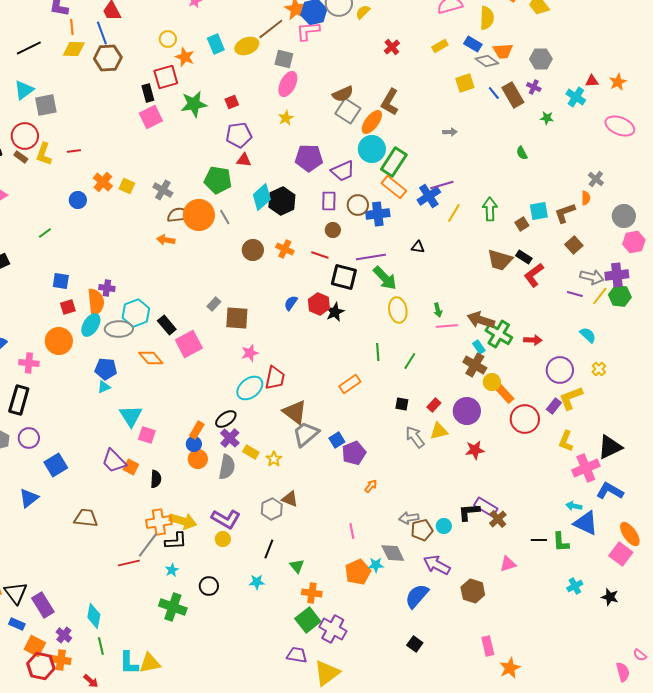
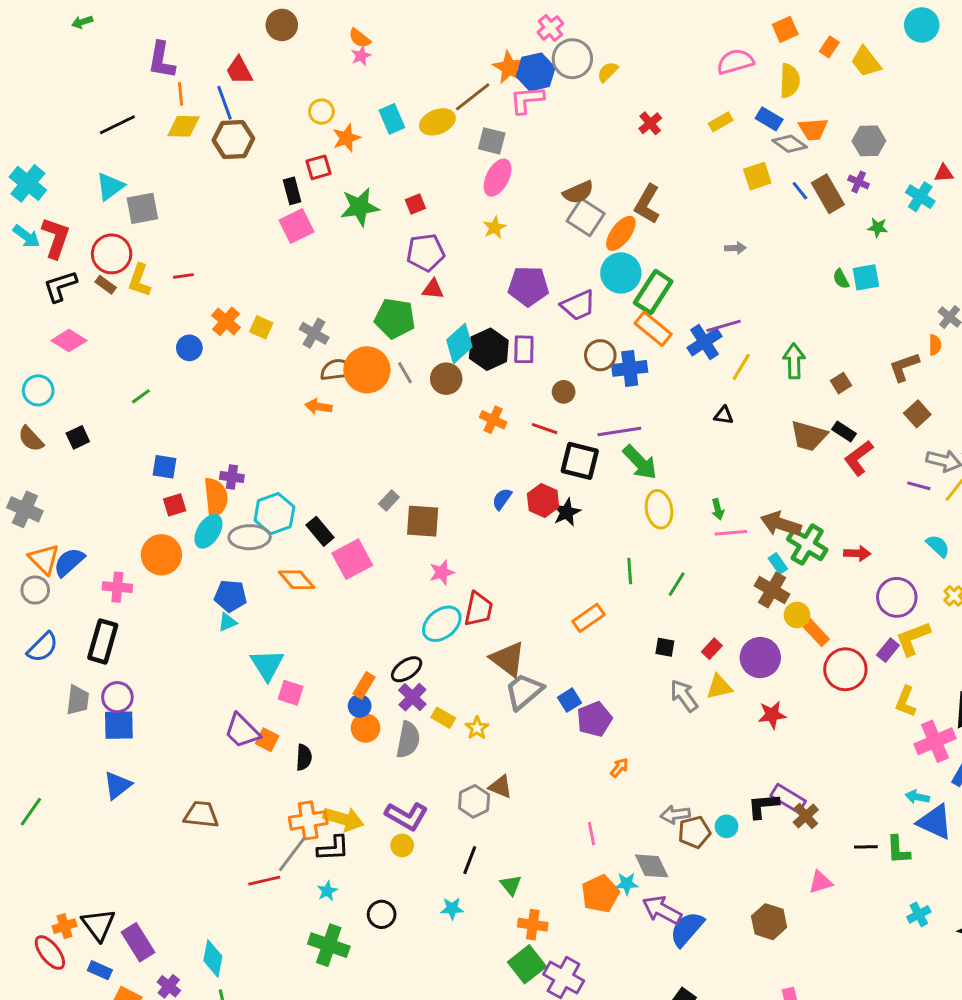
orange star: (185, 57) -> (346, 138), turned 30
red square: (166, 77) -> (318, 167), size x0.7
purple rectangle: (329, 201) -> (524, 349), moved
cyan square: (539, 211) -> (866, 277), moved
black triangle: (418, 247) -> (724, 415), moved
brown circle: (253, 250) -> (446, 379), moved
blue square: (56, 465) -> (119, 725), moved, turned 30
purple arrow: (437, 565) -> (662, 910), moved

